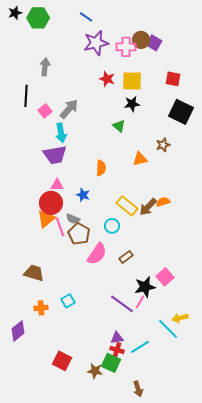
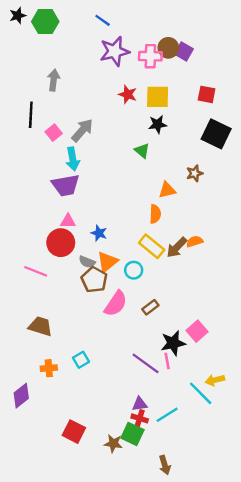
orange semicircle: (101, 168) -> (155, 214), moved
orange triangle: (46, 219) -> (107, 262), moved
pink line: (60, 227) -> (36, 271), moved, turned -48
pink line: (140, 302) -> (167, 361), turned -40

